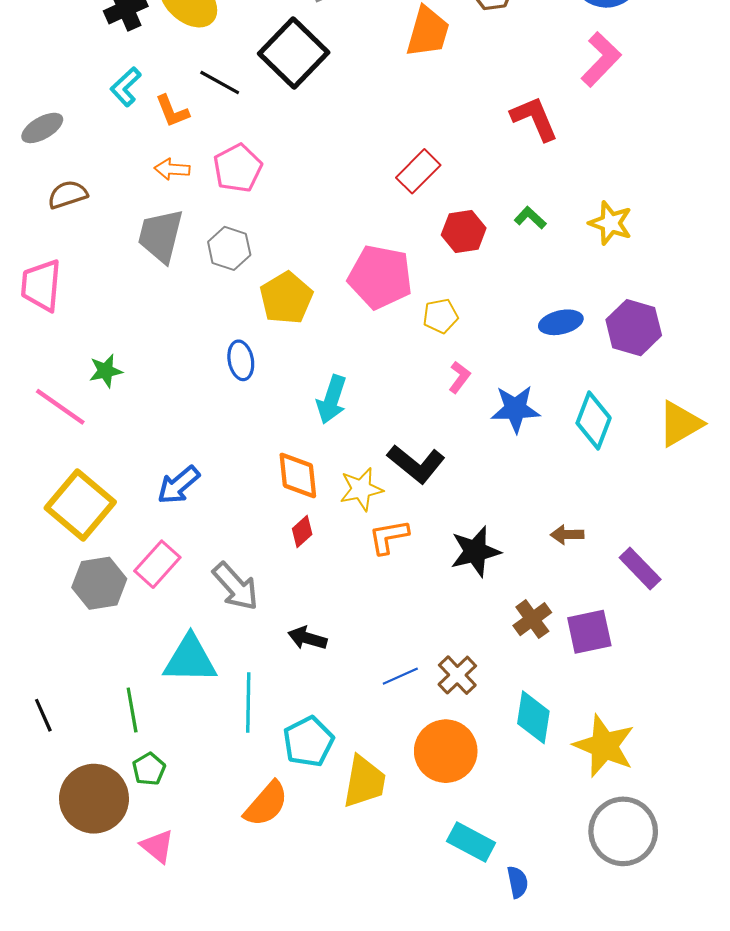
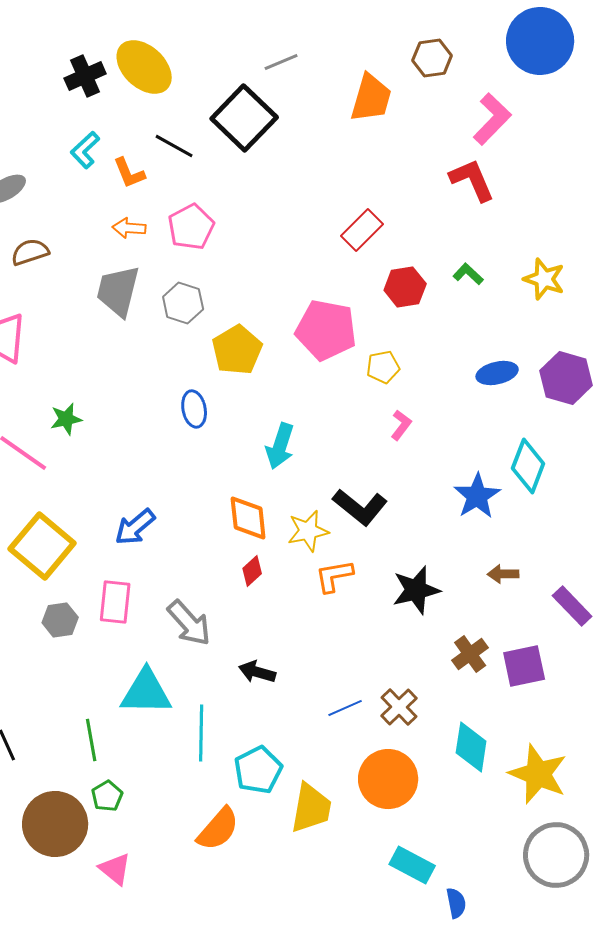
pink L-shape: (601, 59) -> (492, 119), moved
blue star: (515, 409) -> (477, 496), moved, turned -30
pink rectangle: (157, 564) -> (115, 602), turned -36
gray hexagon: (99, 583) -> (60, 620), size x0.7

